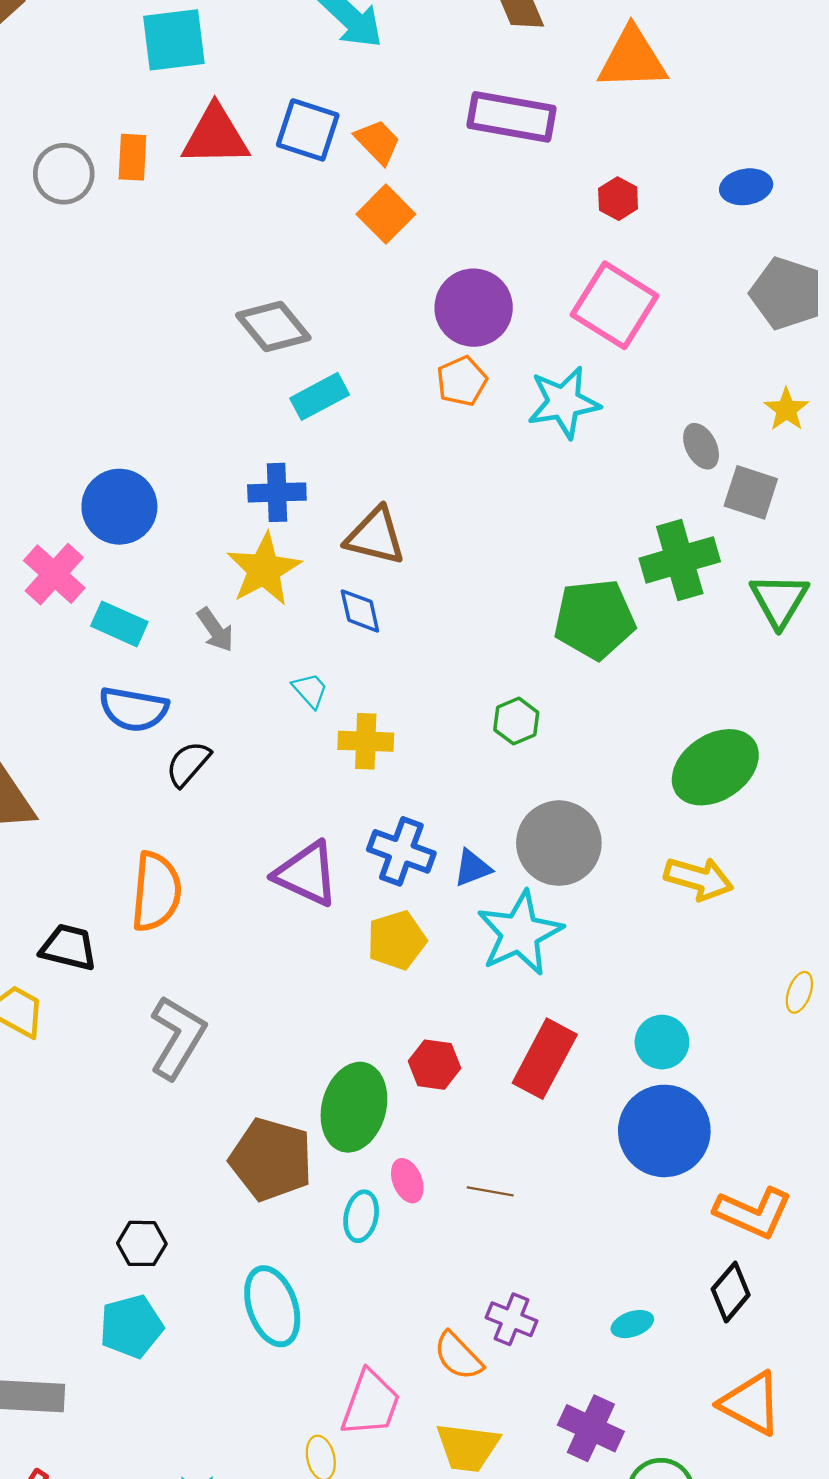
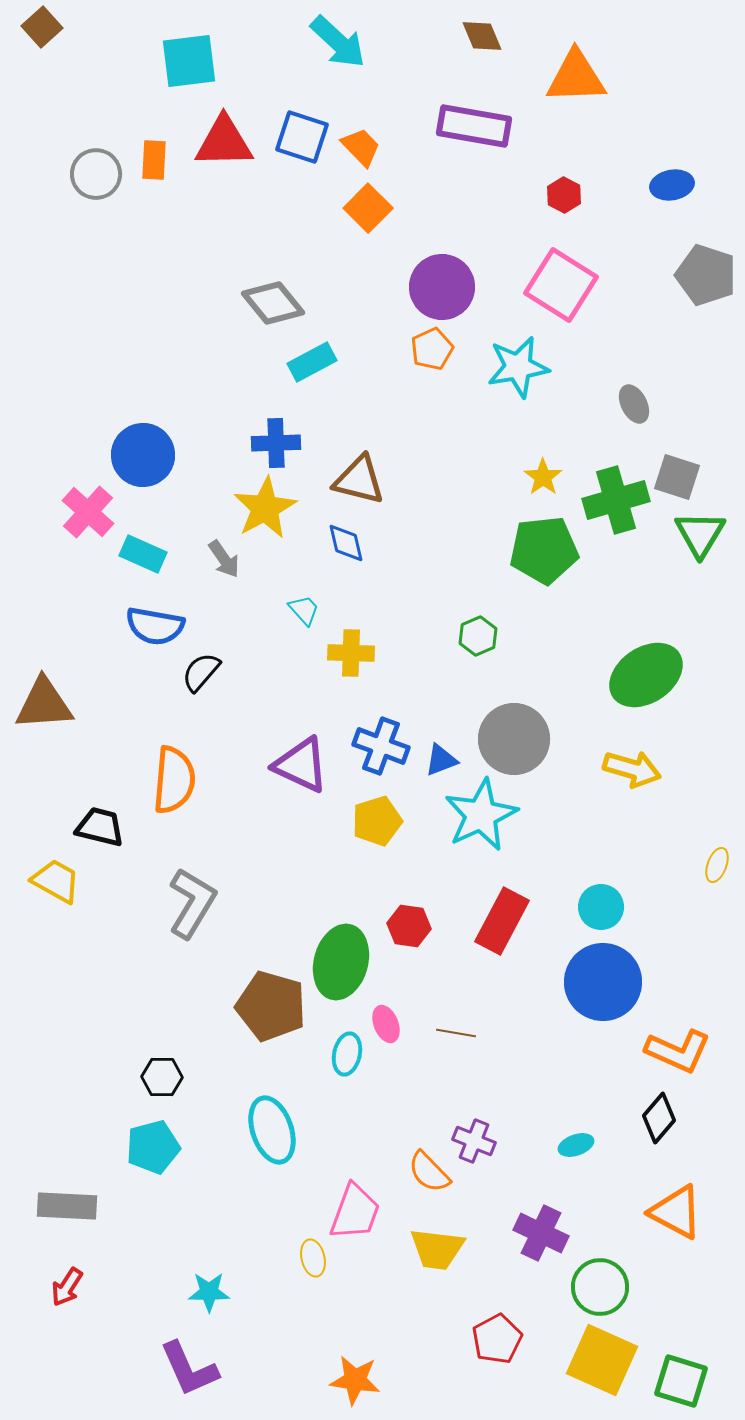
yellow star: (786, 410) -> (543, 477), moved
gray square: (751, 492) -> (677, 477), moved

